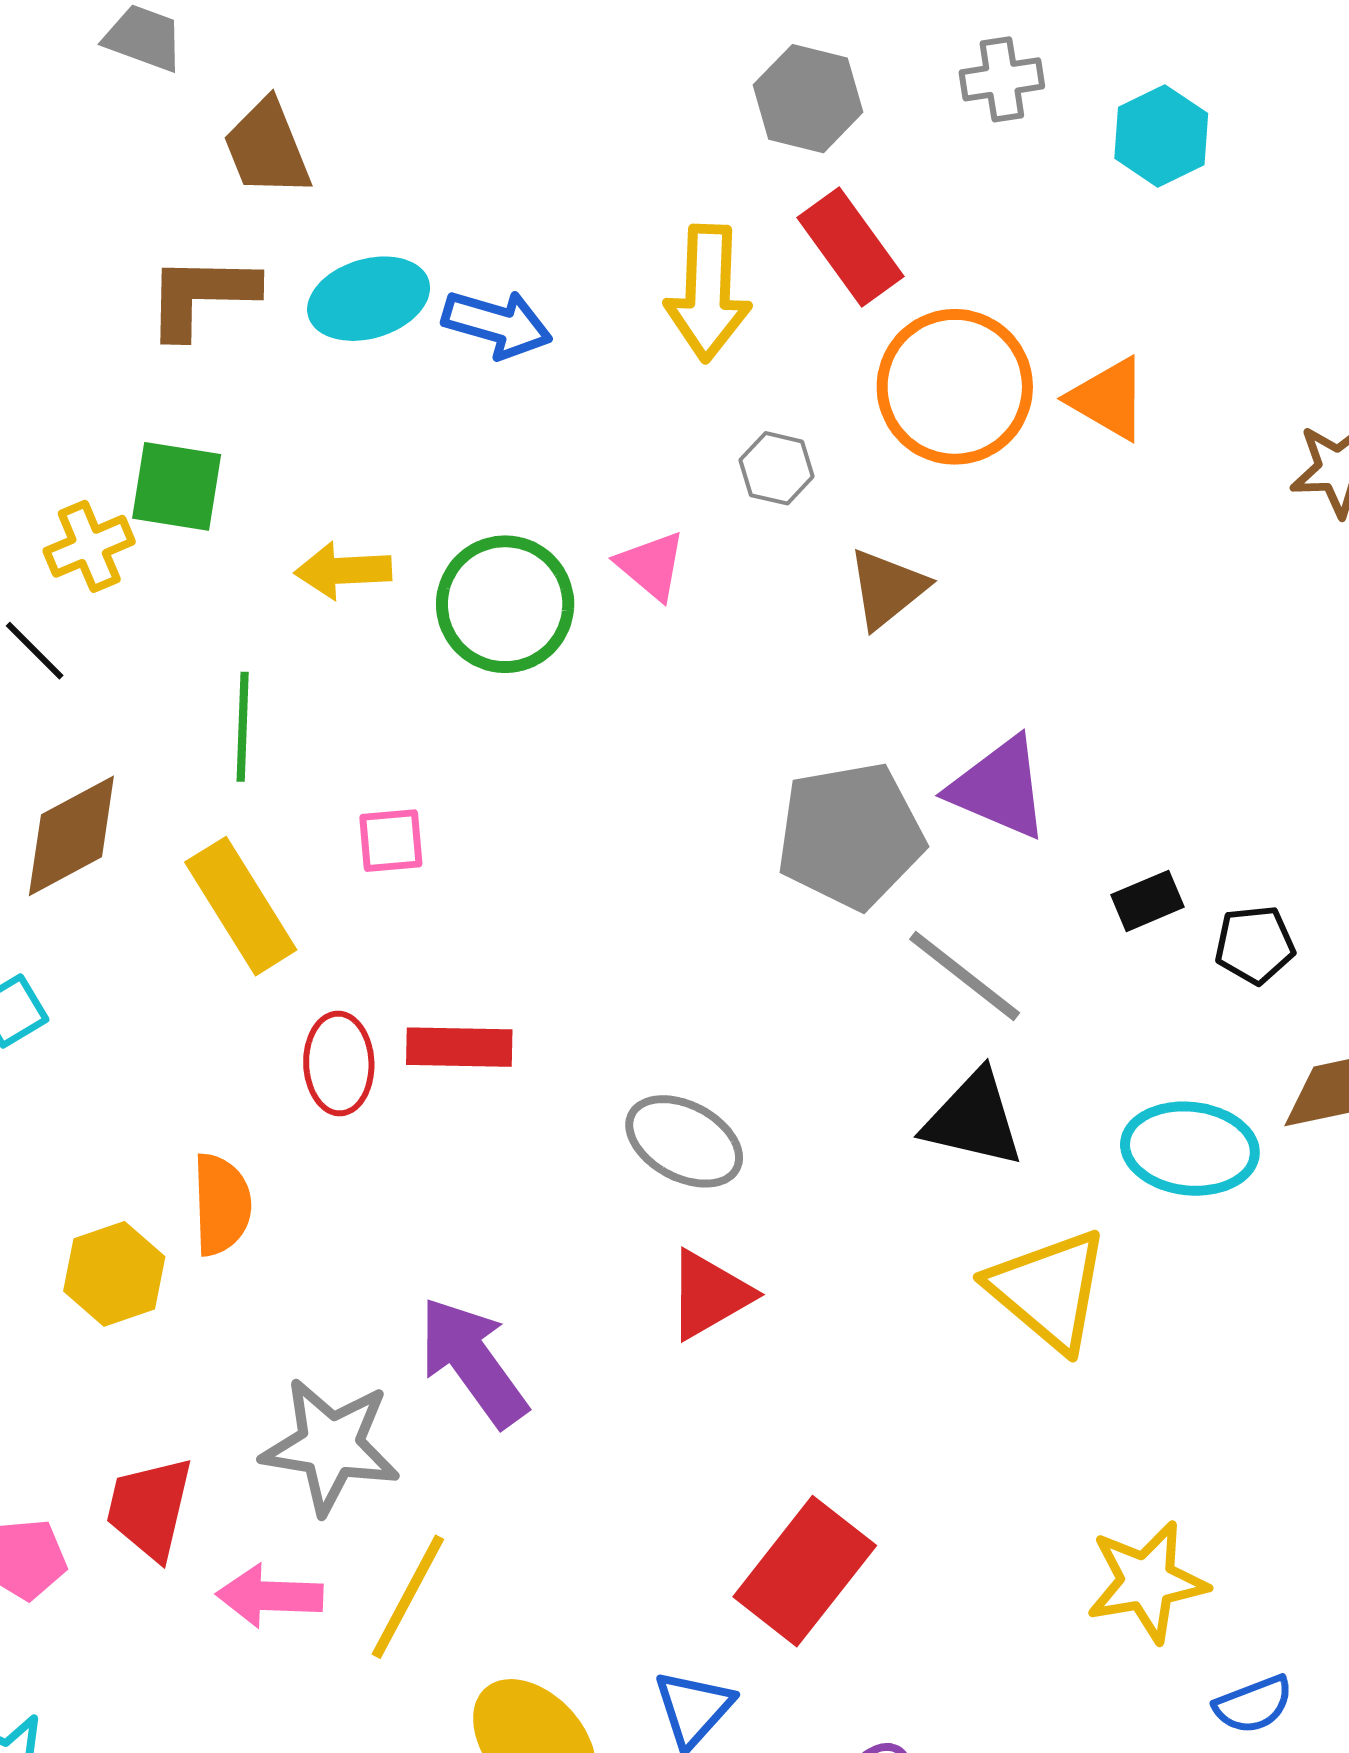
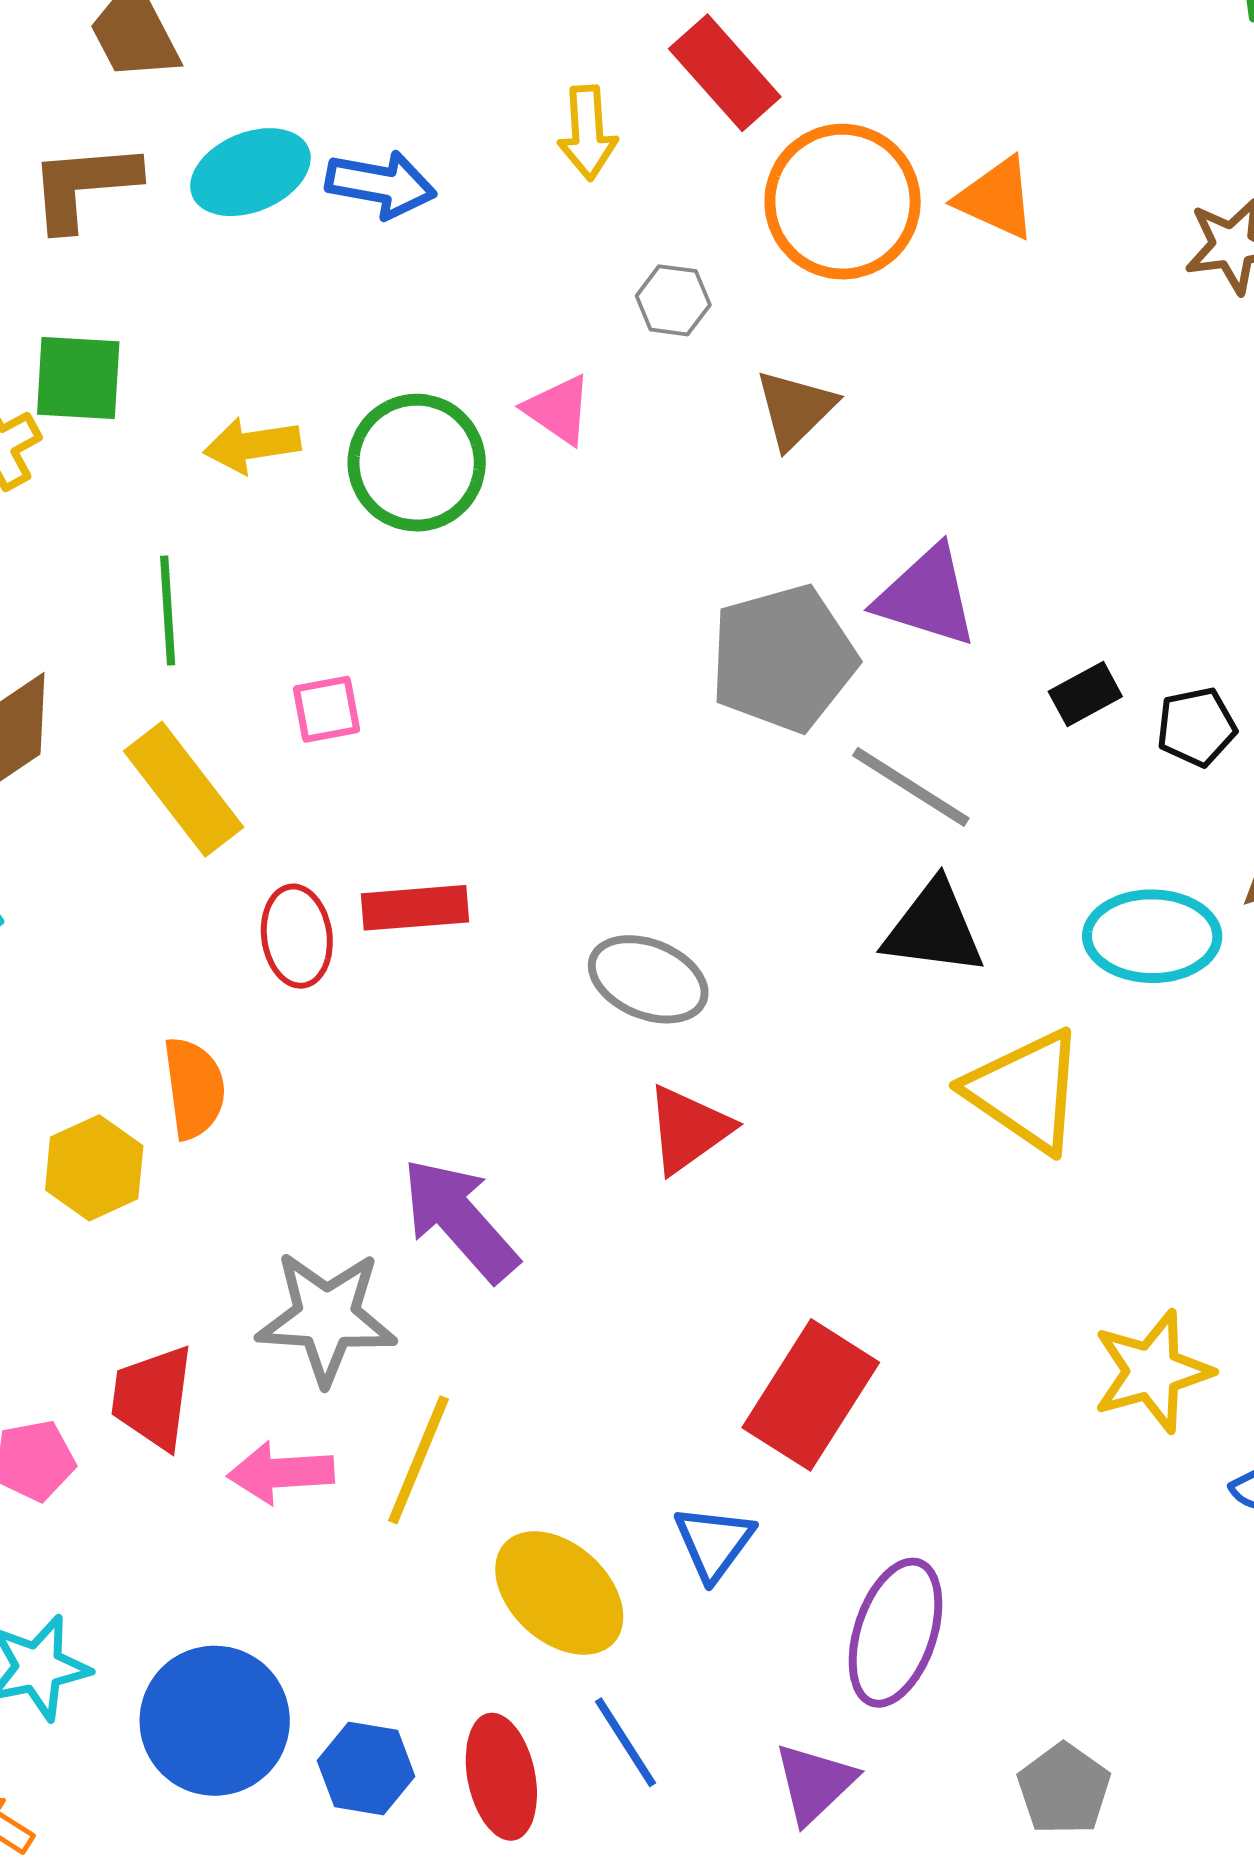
yellow arrow: (708, 293) -> (587, 133), size x0.7

